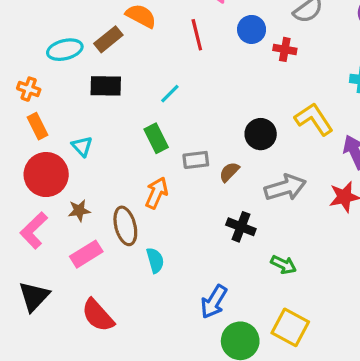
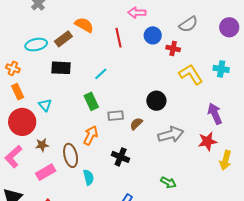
yellow L-shape: (314, 119) -> (191, 74), moved
black cross: (241, 227) -> (121, 157), moved

